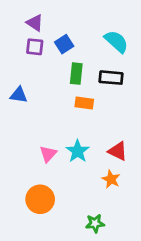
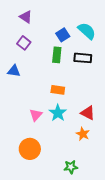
blue square: (64, 44) -> (63, 35), moved
purple square: (35, 47) -> (24, 43), moved, turned 32
orange rectangle: (84, 103) -> (58, 90), moved

